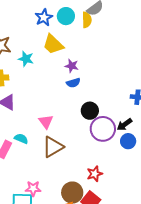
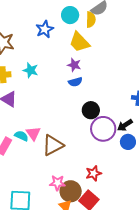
blue star: (44, 17) -> (45, 29), moved
yellow trapezoid: (53, 44) -> (79, 42), moved
cyan star: (26, 59) -> (31, 70), moved
pink triangle: (46, 122) -> (33, 133), moved
pink star: (33, 189) -> (57, 183), moved

